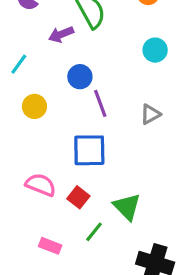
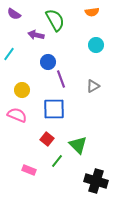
purple arrow: (61, 34) -> (36, 35), turned 35
yellow circle: (34, 106) -> (22, 90), moved
pink semicircle: (41, 185) -> (17, 115), moved

